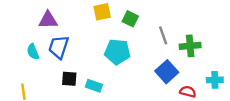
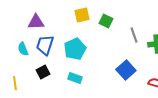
cyan pentagon: (117, 52) -> (75, 49), moved, turned -30
blue square: (167, 72) -> (126, 70), moved
black square: (69, 79) -> (43, 72), moved, turned -32

